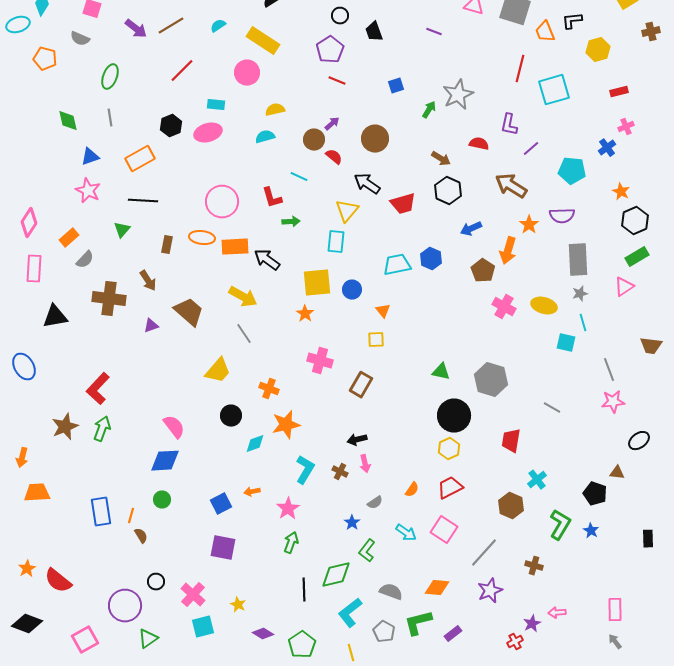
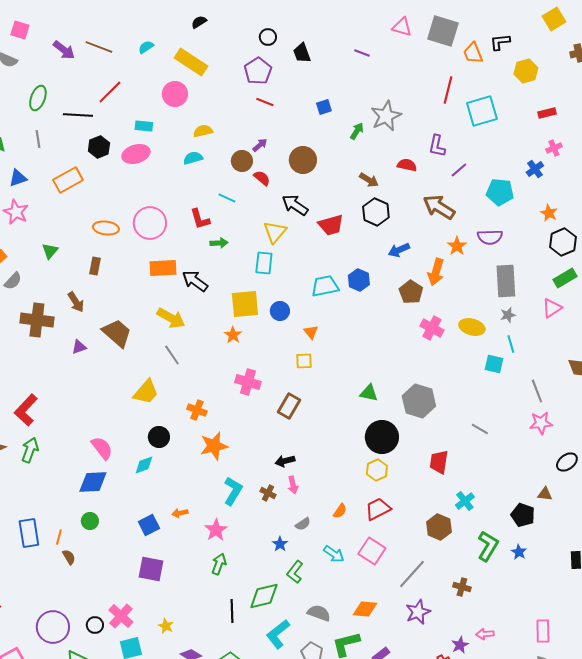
brown line: (171, 26) -> (99, 47), turned 52
black line: (143, 201) -> (78, 115), moved
orange ellipse: (202, 238) -> (106, 228), moved
cyan diamond: (255, 444) -> (144, 465), moved
black circle: (156, 582) -> (95, 625), moved

